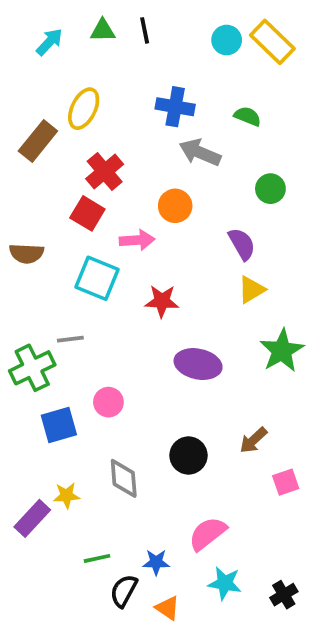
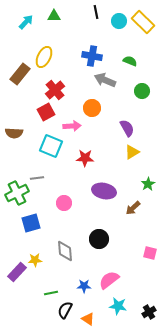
black line: (145, 30) -> (96, 12), moved
green circle: (270, 189) -> (142, 91), moved
red square: (87, 213) -> (46, 112), turned 30
green star: (282, 351) -> (148, 184), size x0.6
pink circle: (108, 402) -> (64, 203), moved
brown arrow: (253, 440) -> (133, 208), moved
pink square: (286, 482) -> (150, 253), turned 32
blue star: (156, 562) -> (84, 286), moved

